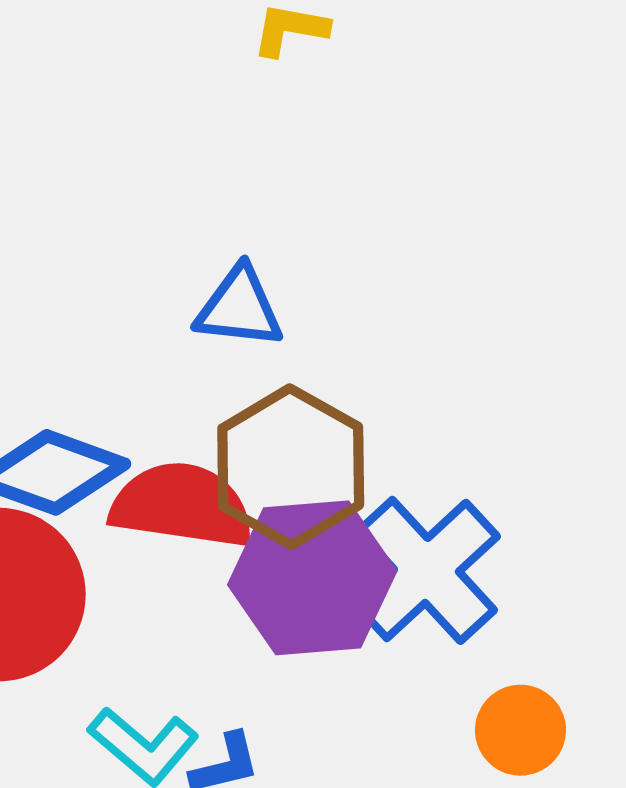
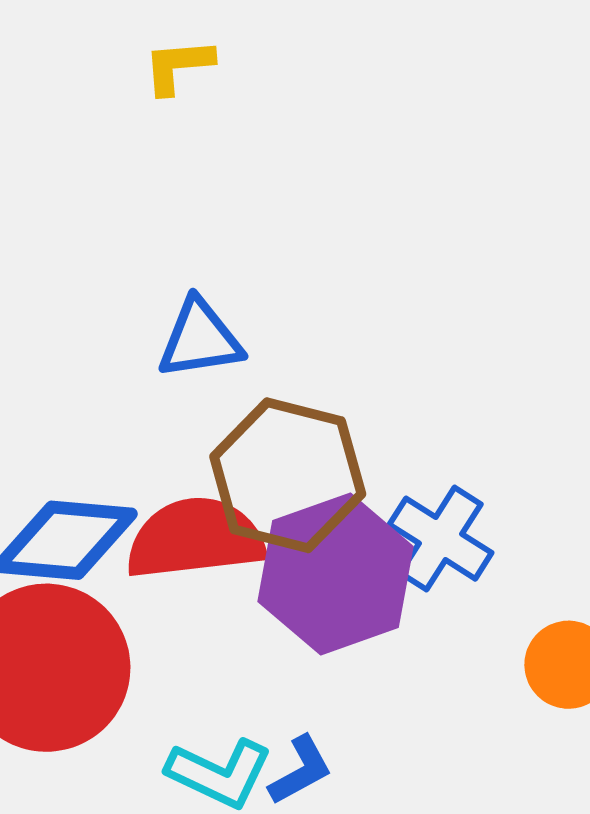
blue cross: (426, 570) -> (441, 539), size x0.7

